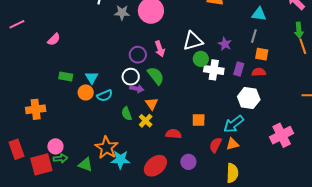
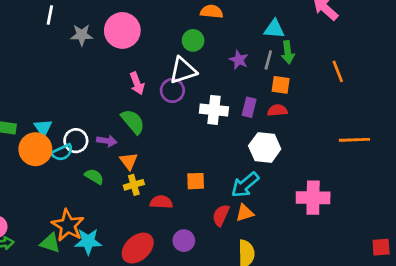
green arrow: (299, 30) -> (288, 52), moved
purple star: (225, 44) -> (239, 60), moved
purple circle: (138, 55) -> (172, 90), moved
green circle: (201, 59) -> (193, 40), moved
white circle: (131, 77) -> (76, 141), moved
orange circle: (86, 92) -> (35, 149), size x1.5
green semicircle: (127, 114) -> (94, 177), turned 144
yellow cross: (146, 121) -> (134, 185), moved, turned 32
pink cross: (282, 135) -> (313, 198), turned 30
green triangle: (85, 164) -> (50, 243), moved

